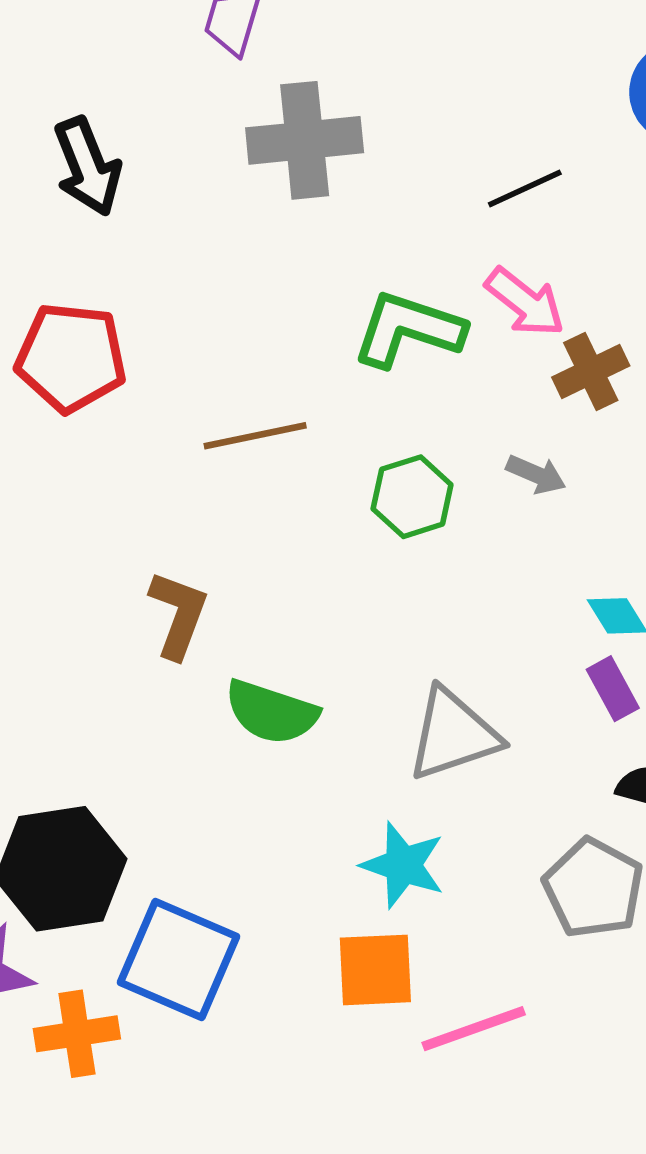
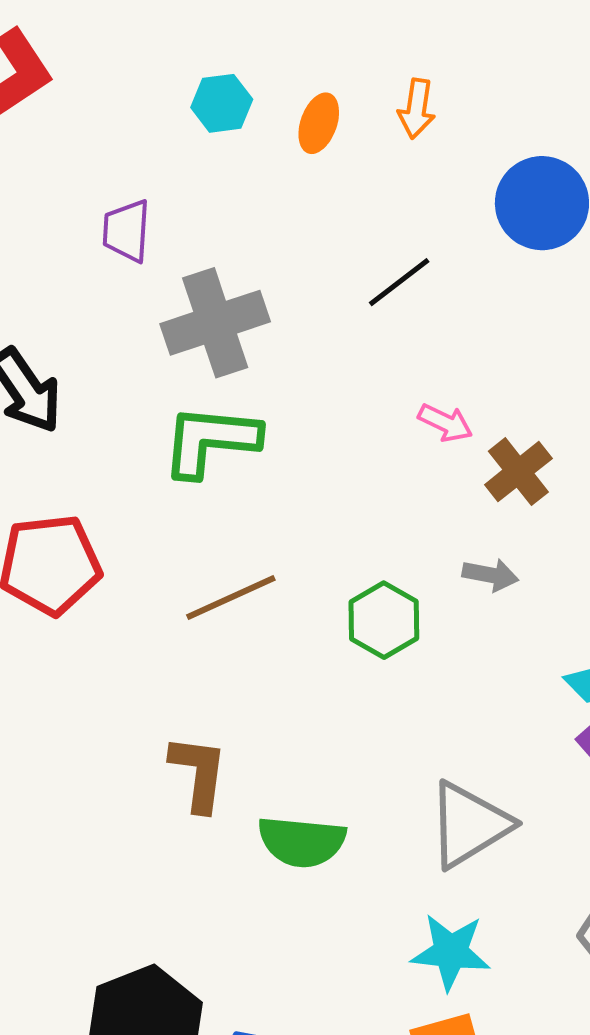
black line: (525, 189) -> (399, 282), moved
pink arrow: (525, 302) -> (445, 423), size x0.7
green L-shape: (408, 329) -> (210, 441), moved

